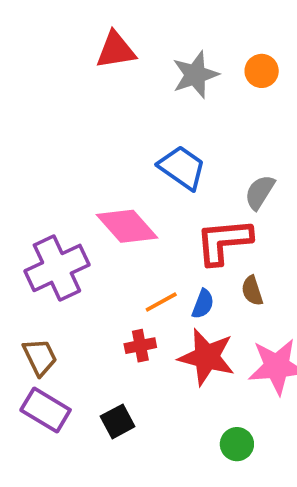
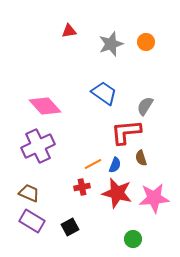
red triangle: (116, 50) -> (69, 31), size x0.7
pink diamond: (127, 226) -> (45, 106), moved
brown trapezoid: (40, 357) -> (29, 193), turned -40

